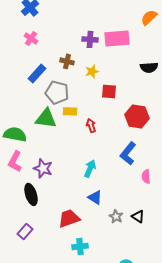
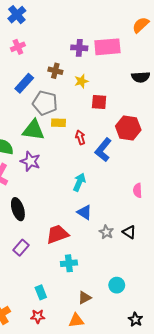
pink cross: (31, 38) -> (18, 47), turned 32
blue L-shape: (128, 153) -> (103, 150), moved
purple star: (43, 168) -> (30, 161), moved
purple rectangle: (25, 231) -> (21, 248), moved

